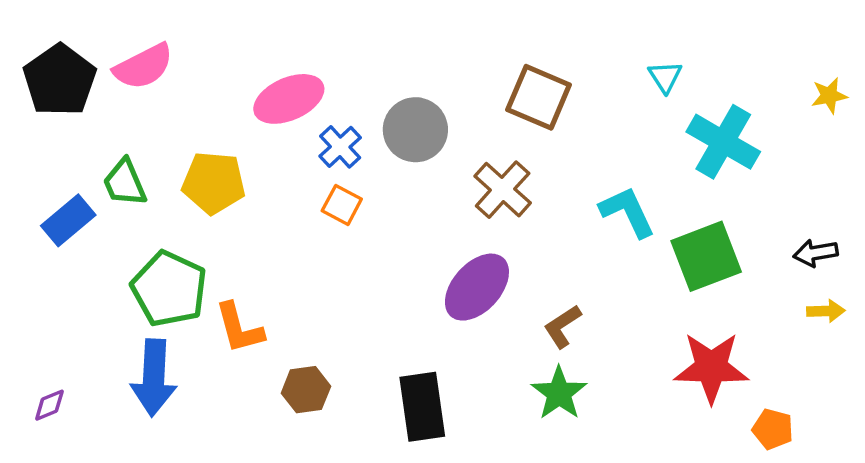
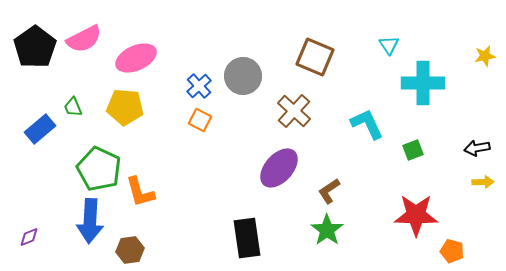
pink ellipse: (289, 99) -> (136, 58), moved
cyan cross: (723, 142) -> (423, 83), turned -30
green trapezoid: (125, 183) -> (73, 107), size x0.7
green square: (706, 256) -> (413, 150), size x0.5
brown hexagon: (306, 390) -> (130, 250), moved

